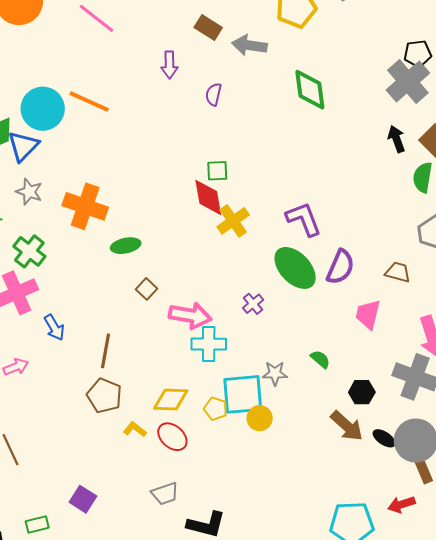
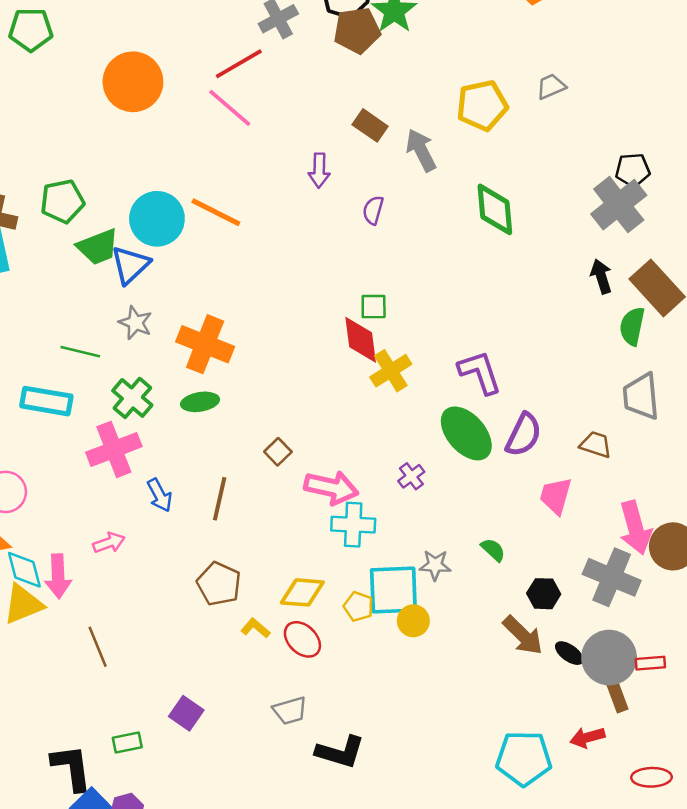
gray arrow: (249, 45) -> (421, 150), turned 52
green ellipse: (126, 246) -> (200, 402), moved
brown line: (105, 351) -> (220, 499), moved

